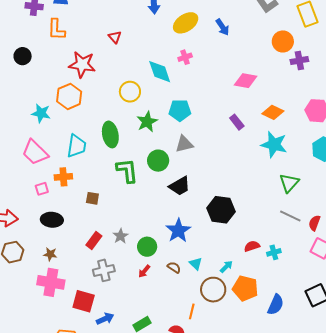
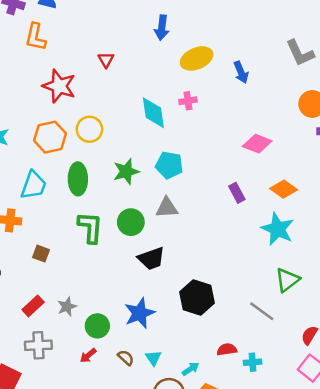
yellow circle: (130, 92) -> (89, 129), moved
orange hexagon: (69, 96) -> (50, 137), moved
gray line: (290, 216) -> (262, 311), moved

